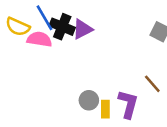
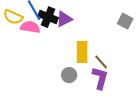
brown line: (152, 84) -> (101, 62), moved
yellow rectangle: (105, 109) -> (82, 52), moved, size x1.5

